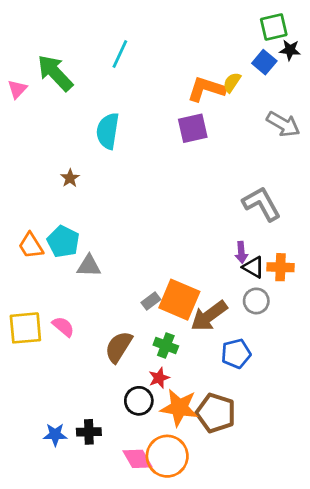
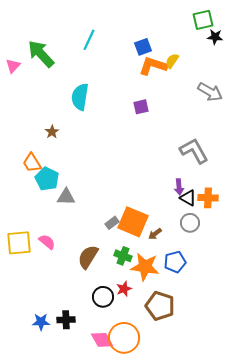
blue square: (264, 62) -> (143, 47), moved, turned 30
purple square: (193, 128) -> (141, 107), moved, size x0.7
orange trapezoid: (31, 246) -> (32, 163), moved
brown arrow: (209, 316) -> (155, 234), size x0.5
red star: (159, 378) -> (124, 289), moved
orange star: (179, 408) -> (145, 267), moved

